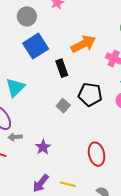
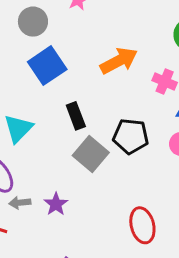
black rectangle: (62, 68) -> (76, 116), moved
gray square: (63, 106) -> (91, 154), size x1.6
purple star: (43, 147) -> (56, 204), moved

